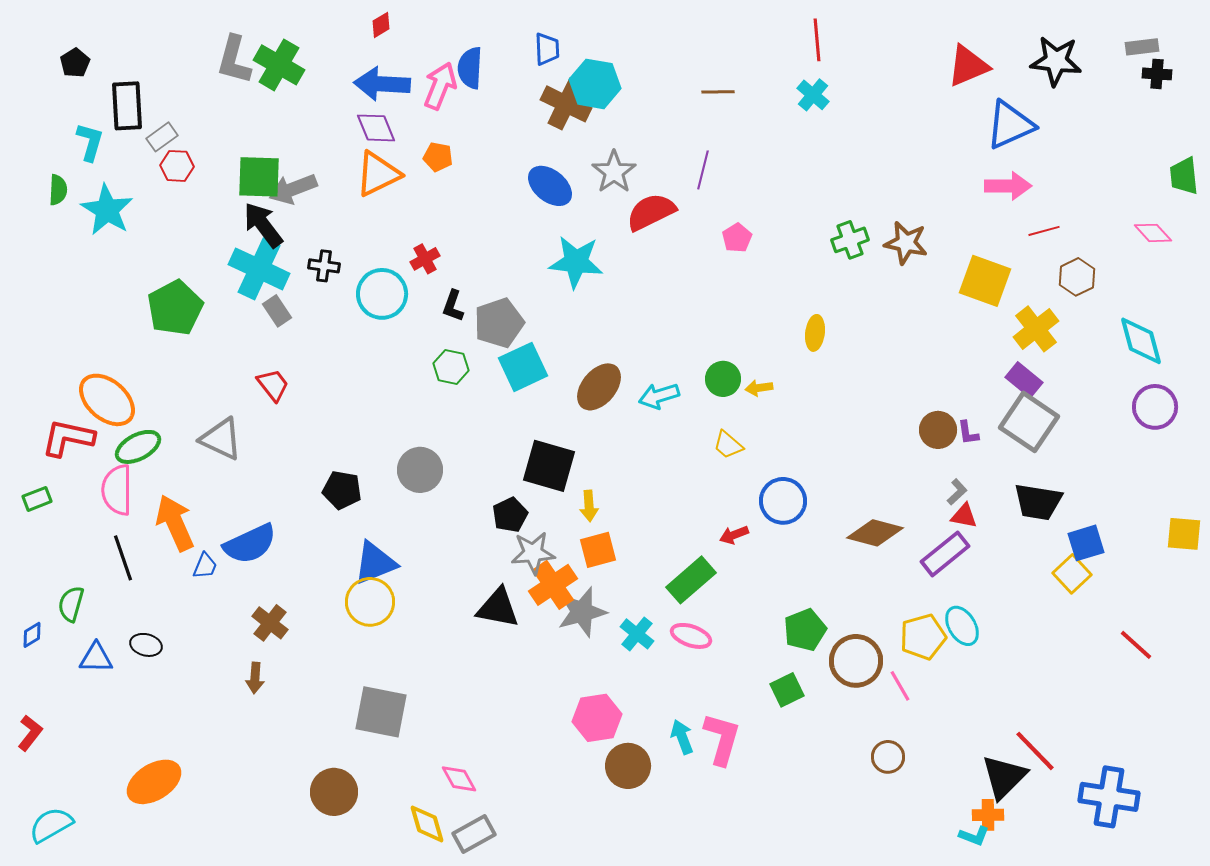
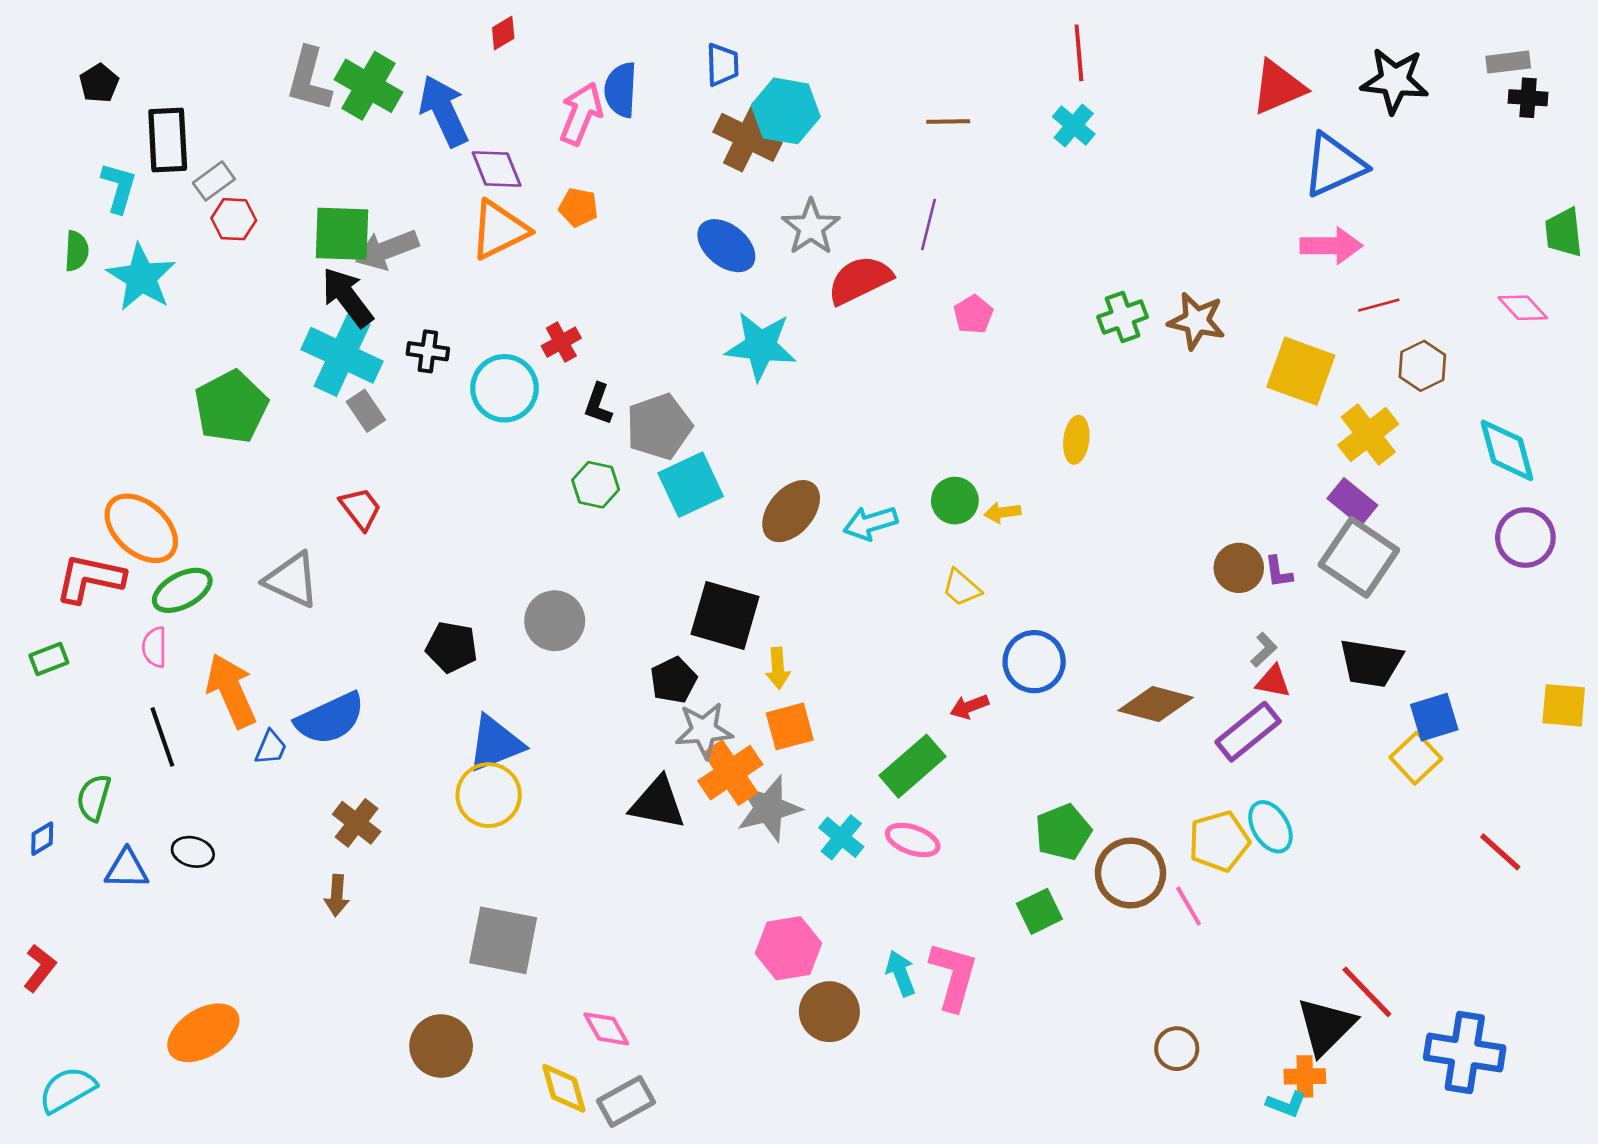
blue arrow: (382, 84) -> (444, 111), moved, turned 62
pink semicircle: (117, 490) -> (154, 647), size x0.6
brown circle: (888, 757) -> (1177, 1049), moved

